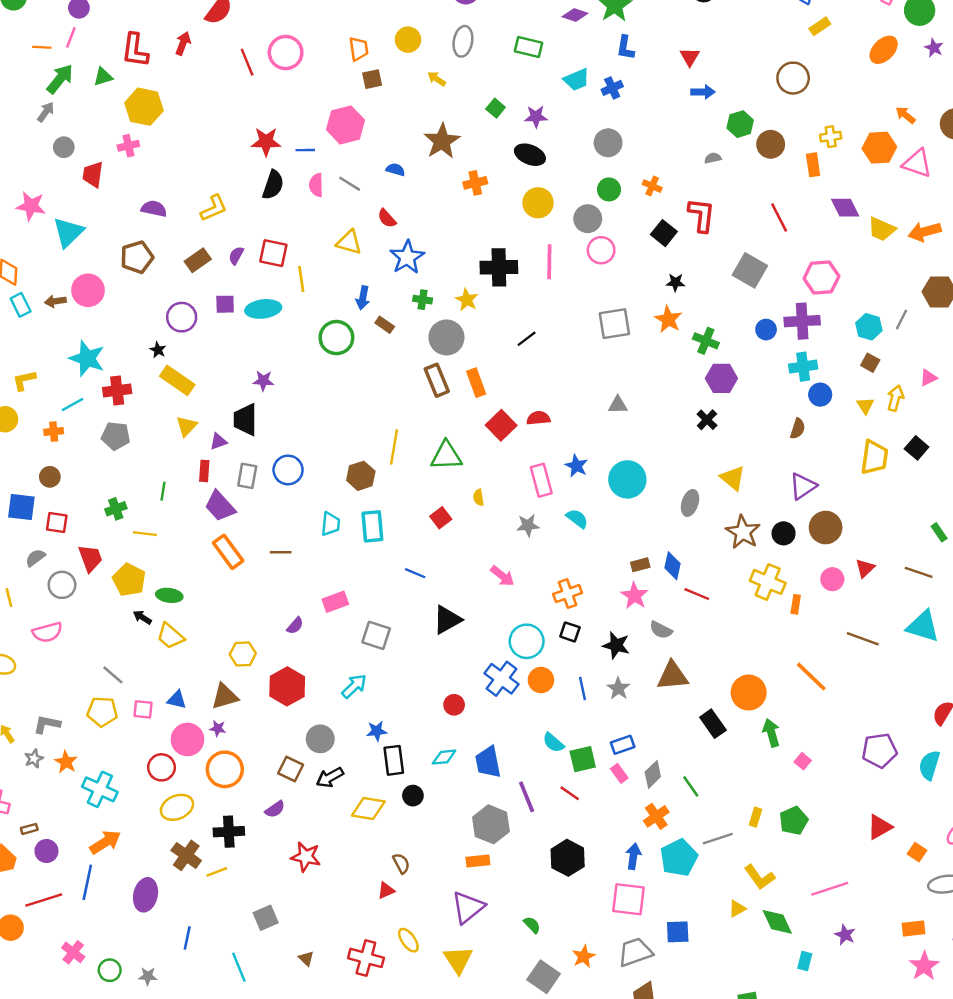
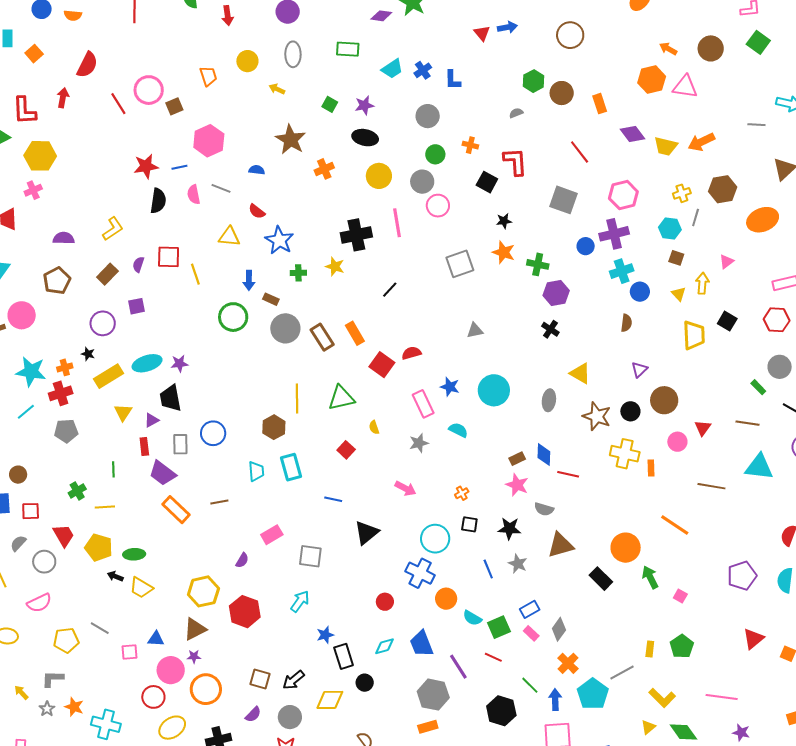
blue L-shape: (625, 48) -> (453, 80), moved
brown square: (372, 79) -> (174, 106), moved
blue arrow: (703, 92) -> (507, 27), moved
yellow cross: (831, 137) -> (682, 193), moved
cyan ellipse: (263, 309) -> (147, 363), moved
gray circle: (446, 337) -> (285, 328), moved
yellow rectangle: (177, 380) -> (109, 376), turned -56
orange cross: (54, 432) -> (65, 367), moved
purple triangle: (803, 486) -> (639, 370), size x0.7
orange cross: (568, 594) -> (462, 493), size x0.6
yellow hexagon: (243, 654) -> (203, 591), size x1.4
orange circle: (541, 680) -> (446, 599), moved
yellow pentagon: (102, 712) -> (66, 640), moved
gray circle: (320, 739) -> (290, 717), moved
green line: (691, 786) -> (530, 685), moved
pink line: (830, 889) -> (722, 697), turned 36

